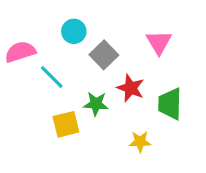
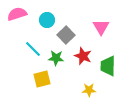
pink semicircle: (20, 52) -> (17, 14), moved
green star: (96, 104) -> (56, 58), moved

